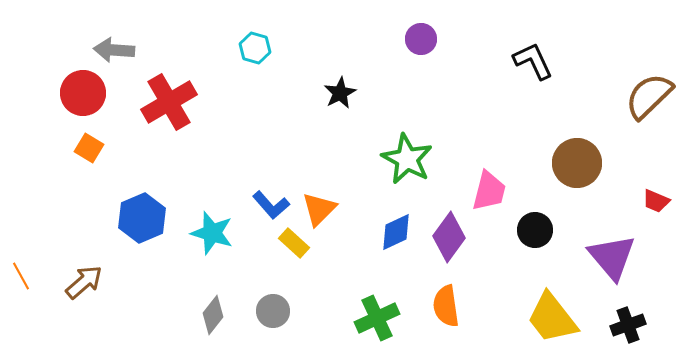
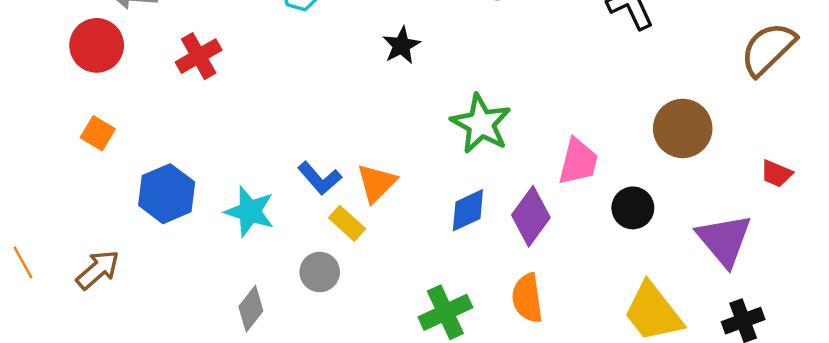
red cross: (169, 102) -> (199, 56), size x0.7
orange square: (89, 148) -> (98, 133), moved
gray circle: (273, 311) -> (320, 272), moved

